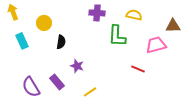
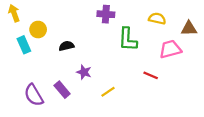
yellow semicircle: (134, 15) -> (157, 19), moved
yellow circle: (44, 23) -> (38, 30), moved
black semicircle: (61, 42) -> (66, 46), turned -112
yellow line: (90, 92) -> (108, 92), moved

